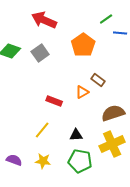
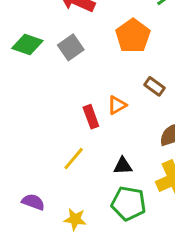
orange triangle: (82, 92) -> (117, 105), moved
red rectangle: (54, 101) -> (91, 117), turned 49
yellow star: (43, 161) -> (75, 219), moved

